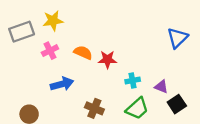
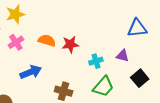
blue triangle: (177, 38) -> (137, 28), moved, turned 45
purple triangle: (161, 87) -> (123, 56), moved

